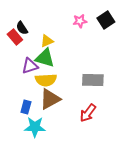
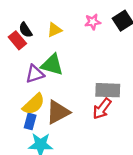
yellow triangle: (47, 41) -> (54, 30), moved
yellow semicircle: (46, 80) -> (34, 104), moved, turned -40
red arrow: (88, 113) -> (102, 109), moved

